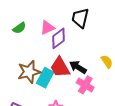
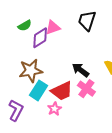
purple diamond: (59, 38) -> (40, 38), moved
red trapezoid: (60, 67) -> (62, 91), moved, turned -90
cyan rectangle: (45, 78) -> (39, 90), moved

